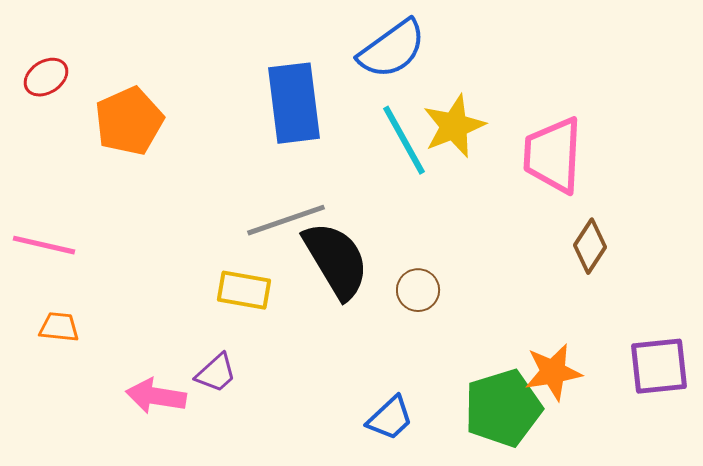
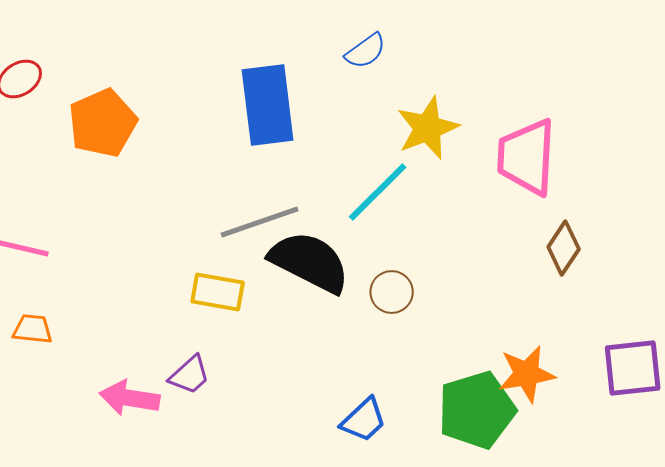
blue semicircle: (392, 49) -> (366, 51), size x0.6
cyan line: (404, 140) -> (378, 192), moved, turned 74
black semicircle: (336, 260) -> (310, 262), turned -32

